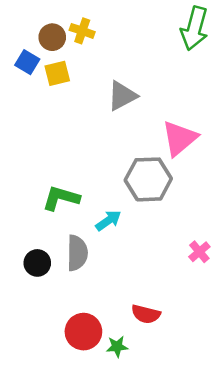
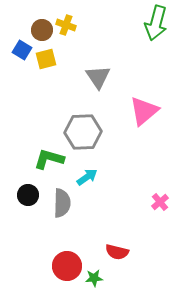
gray triangle: (122, 96) -> (98, 77), turned -36
gray hexagon: (148, 179) -> (83, 132), moved
black circle: (37, 263) -> (28, 195), moved

